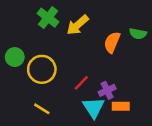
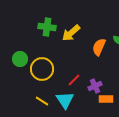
green cross: (48, 18) -> (47, 27), turned -30
cyan triangle: (94, 108) -> (65, 100), moved

